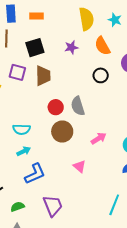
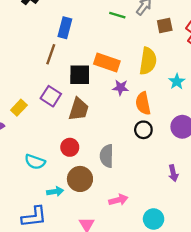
orange rectangle: (36, 16) -> (107, 62), moved, size x1.5
cyan star: (115, 20) -> (177, 81), moved
orange semicircle: (102, 46) -> (143, 103), moved
red circle: (56, 107) -> (70, 147), moved
cyan arrow: (24, 151) -> (55, 192), moved

